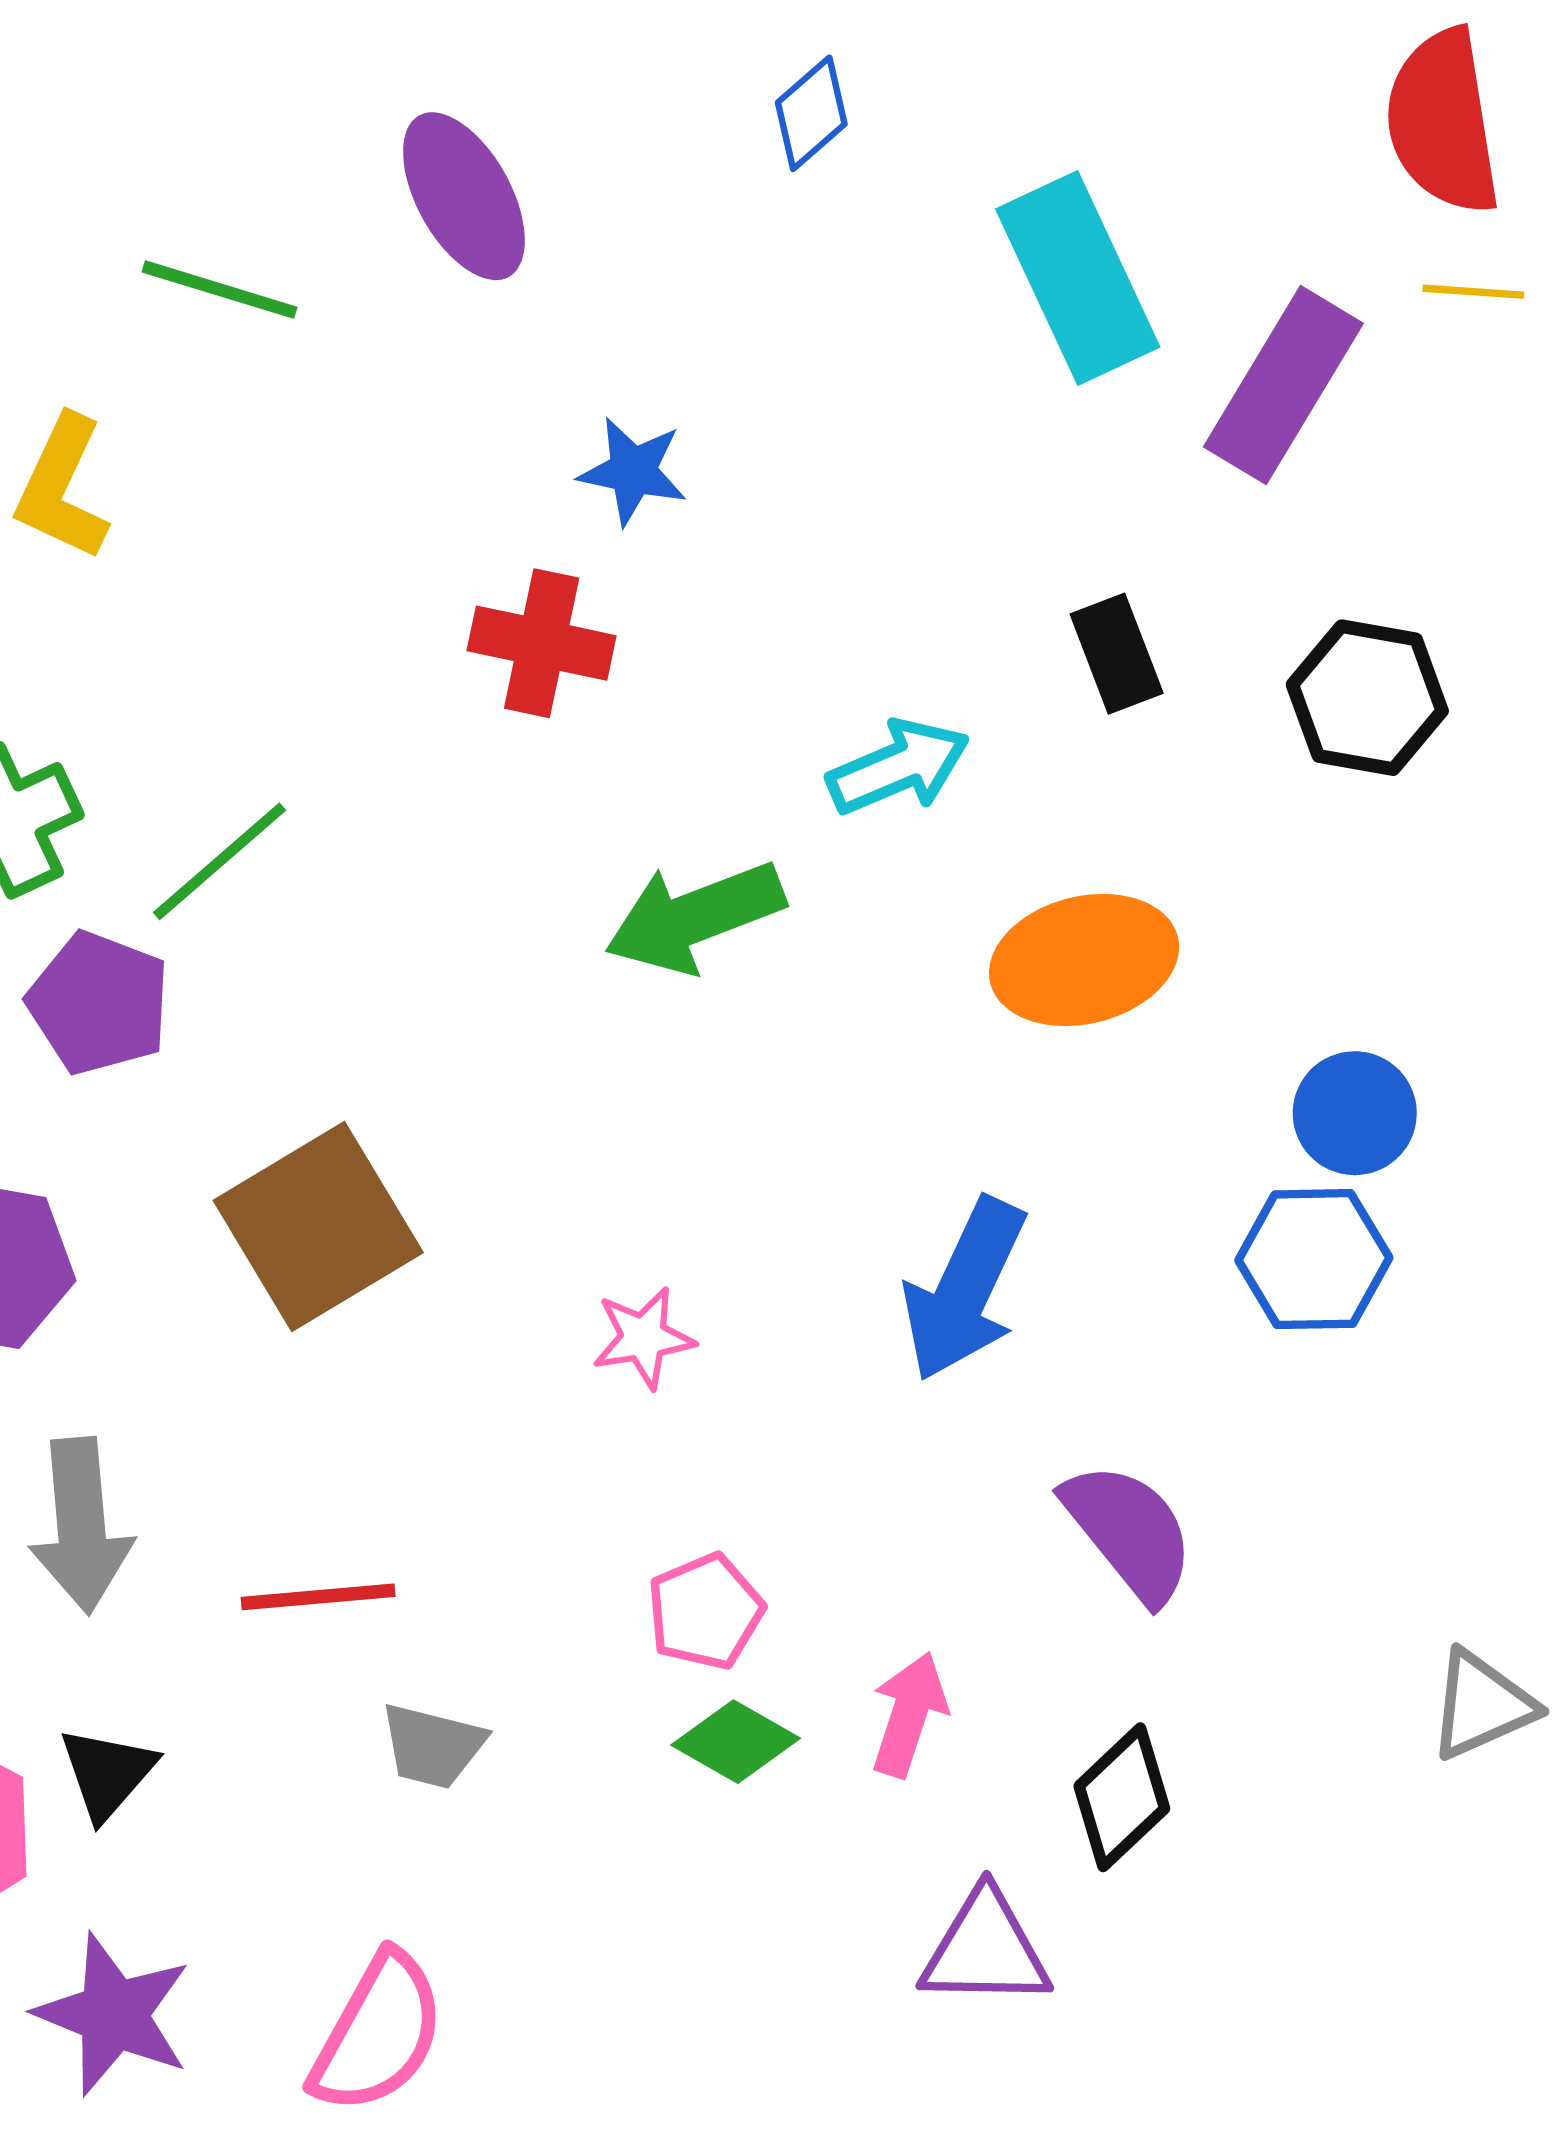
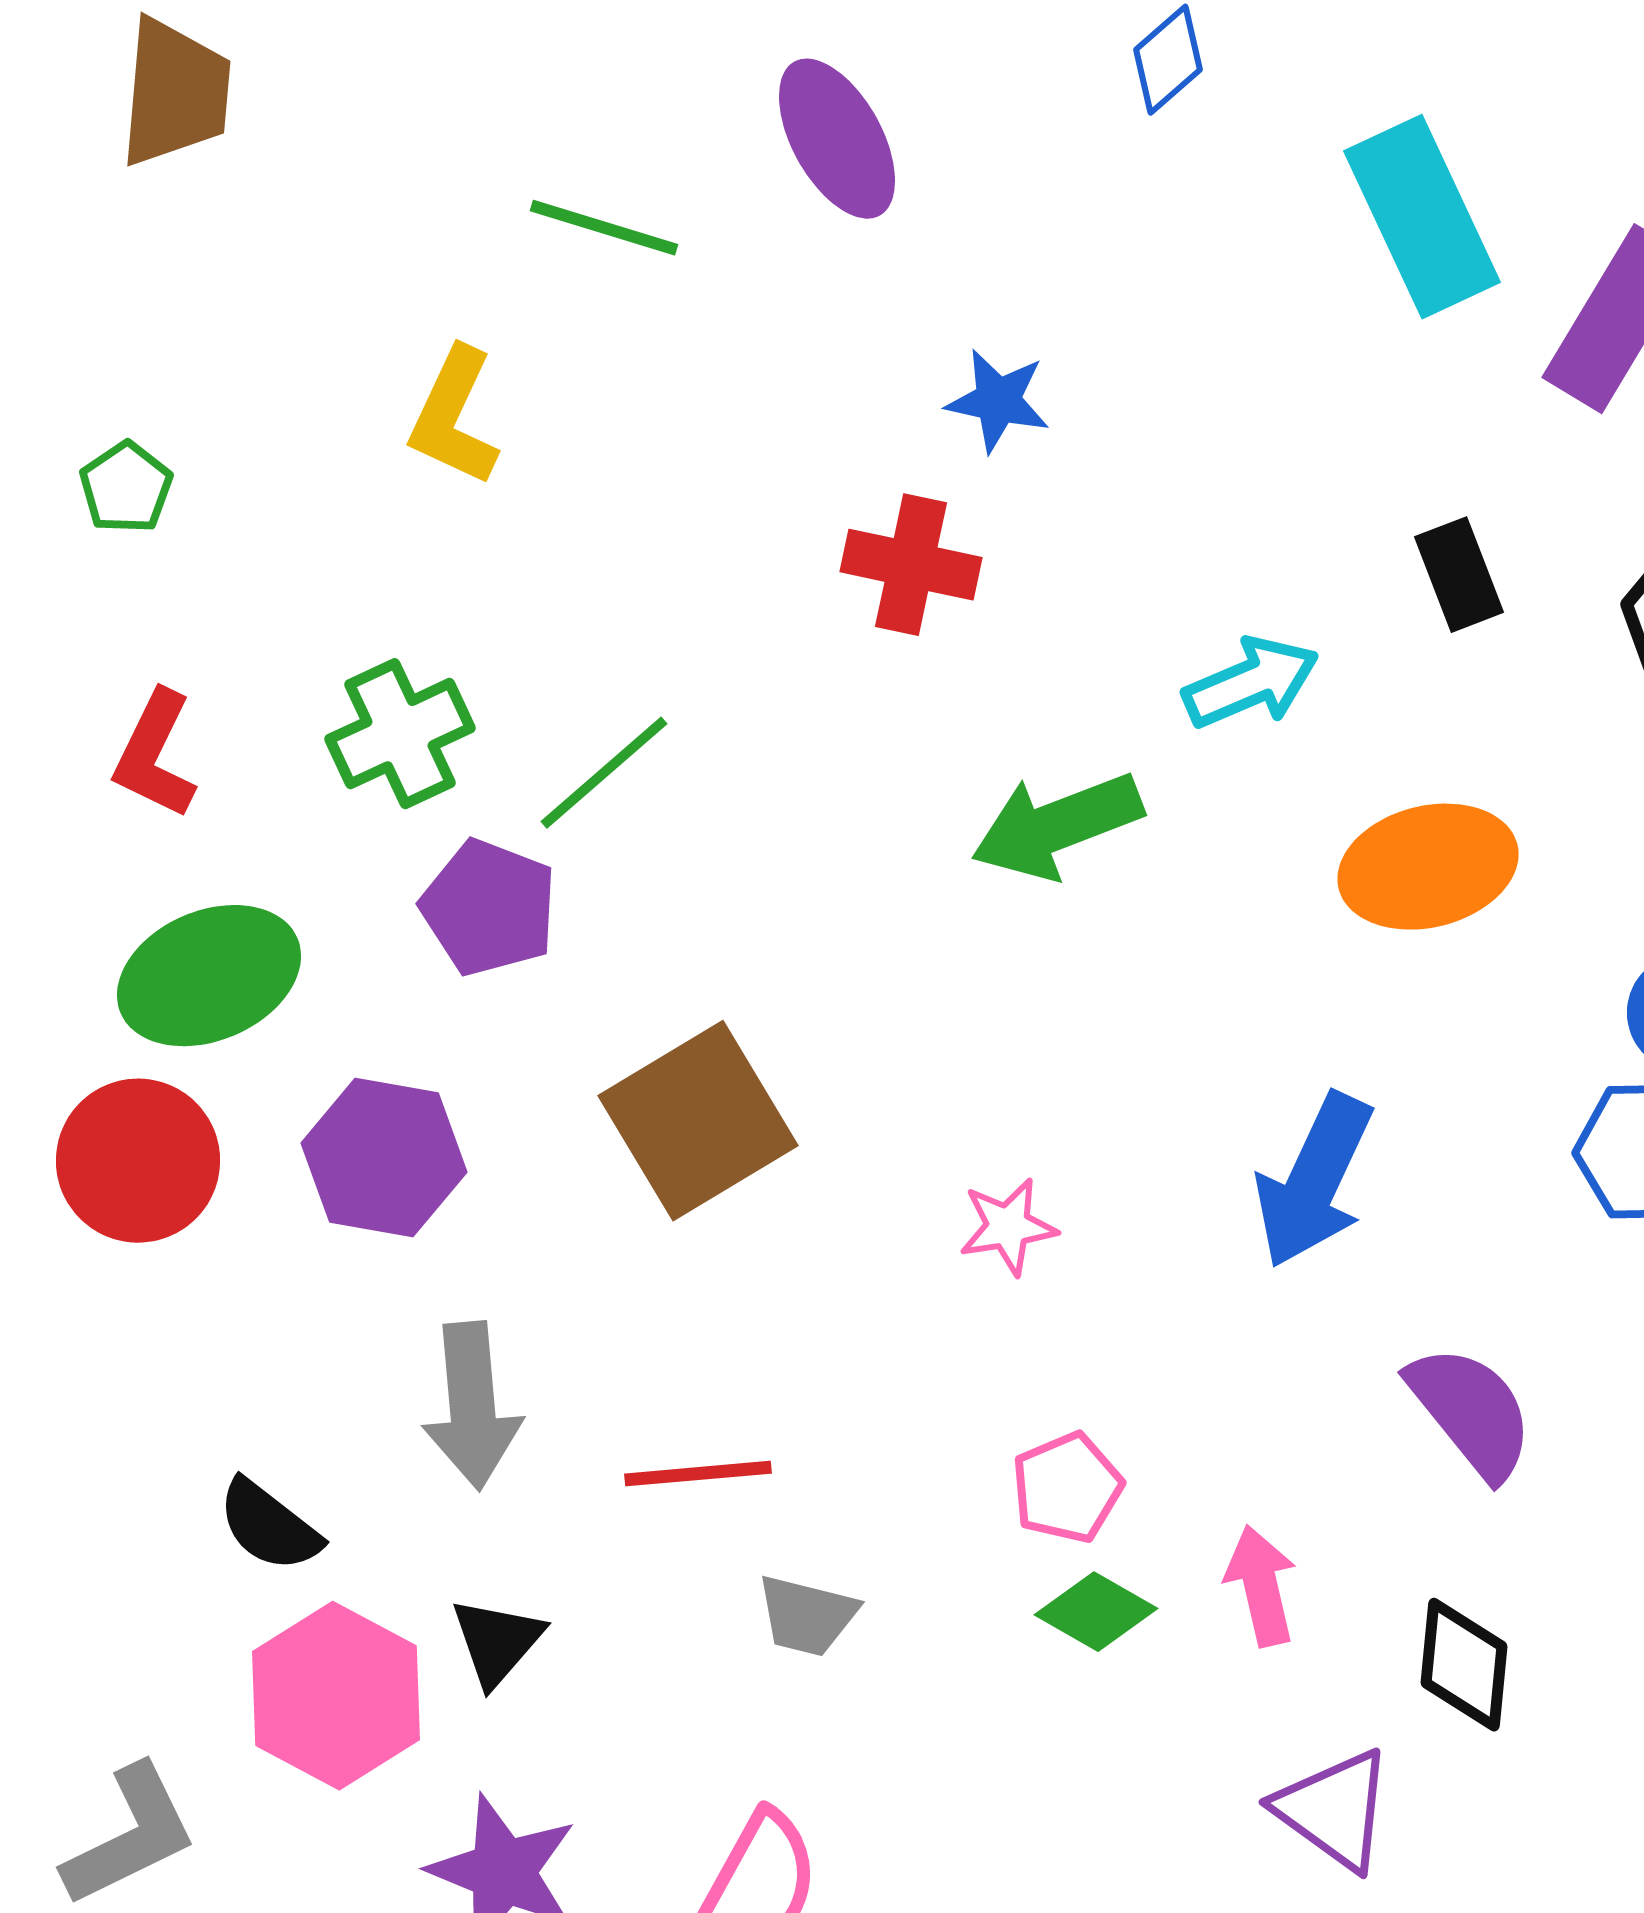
pink arrow: (909, 1714) -> (1261, 1586), turned -31
black diamond: (1122, 1797) -> (1464, 1665), turned -41
purple triangle: (985, 1949) -> (1334, 1810), turned 35

